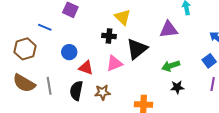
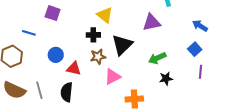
pink triangle: (114, 63) -> (113, 77), moved
brown star: (102, 92) -> (98, 57), moved

